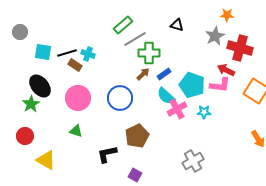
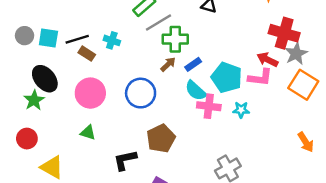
gray circle: (20, 32) -> (25, 36), moved
gray star: (215, 36) -> (296, 54), moved
cyan cross: (88, 54) -> (112, 40), moved
pink cross: (177, 109) -> (209, 106), turned 36

